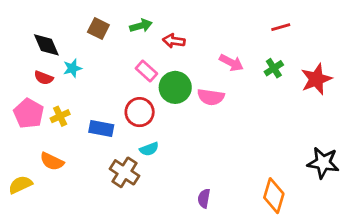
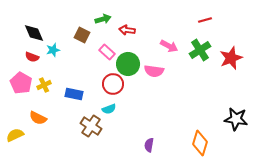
brown square: (98, 28) -> (82, 35), moved
green cross: (274, 68) -> (200, 50), size x1.5
red circle: (140, 112) -> (113, 84), moved

